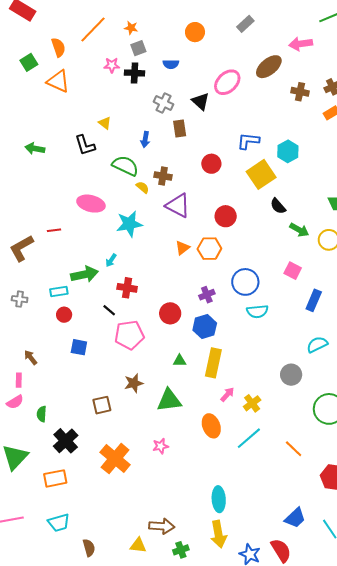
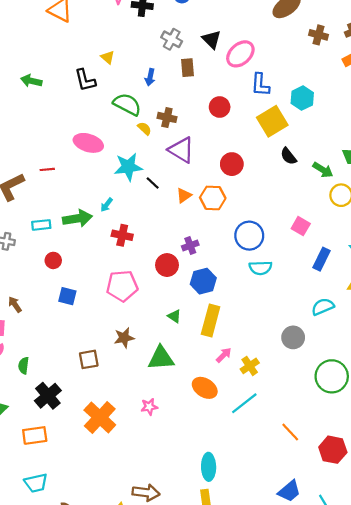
pink ellipse: (227, 82) -> (240, 54), moved
blue L-shape: (248, 141) -> (260, 85), turned -95
green arrow: (299, 230) -> (323, 170), moved
cyan rectangle: (59, 291) -> (41, 225), moved
purple cross: (207, 295) -> (190, 246), moved
black line: (109, 310) -> (153, 183), moved
green triangle: (180, 361) -> (174, 316), turned 32
orange ellipse: (211, 426) -> (205, 388), turned -40
orange line: (294, 449) -> (290, 432), moved

